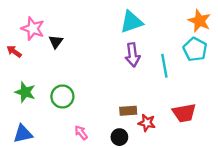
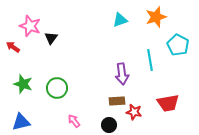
orange star: (199, 21) -> (156, 17), moved, turned 30
cyan triangle: (131, 22) -> (120, 20), size x0.7
purple arrow: (133, 55) -> (122, 74), moved

